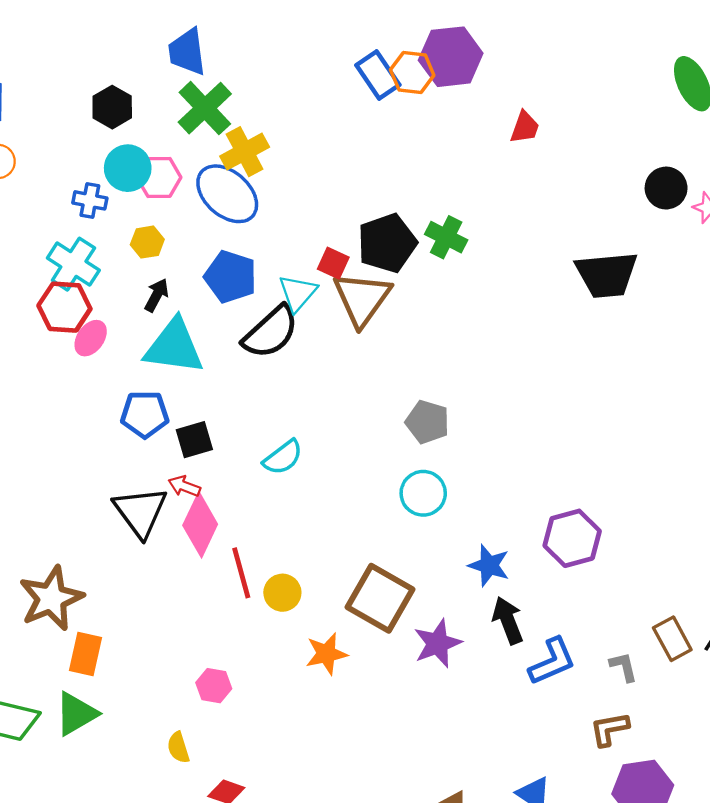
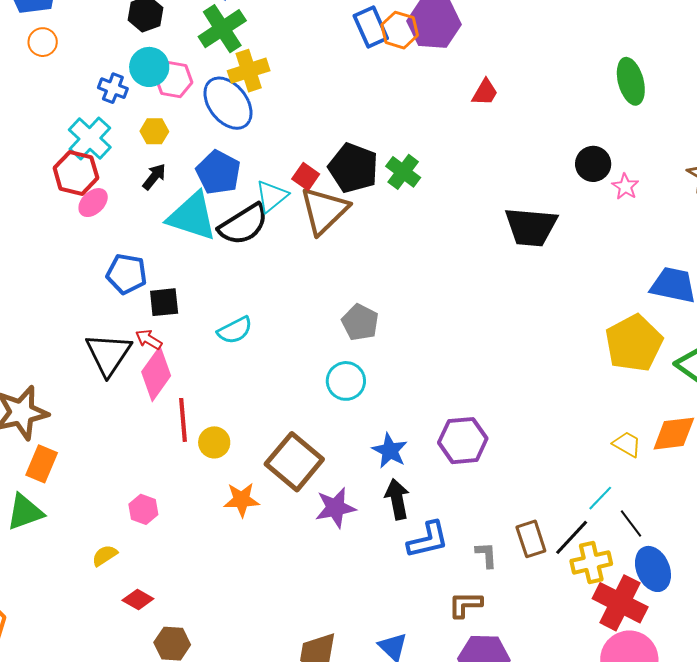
black pentagon: (387, 243) -> (353, 168), turned 30
cyan triangle: (174, 347) -> (192, 216), moved
yellow semicircle: (178, 748) -> (105, 555), turned 64

